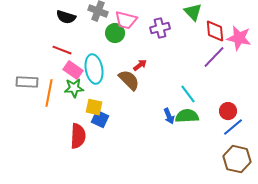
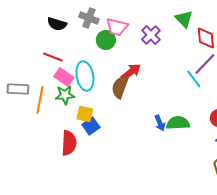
purple cross: (160, 28) -> (151, 35), turned -30
red arrow: (140, 65) -> (131, 72), size x1.5
brown semicircle: (129, 80) -> (120, 87), turned -115
cyan line: (188, 94) -> (194, 79), moved
blue square: (100, 119) -> (91, 126), turned 30

